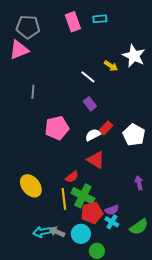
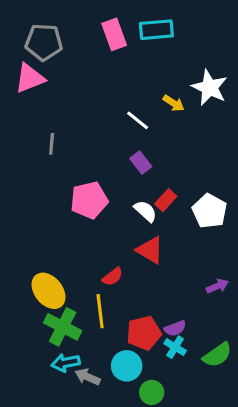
cyan rectangle: (100, 19) -> (156, 30), size x1.5
white semicircle: (93, 135) -> (145, 211), turned 70
purple arrow: (139, 183) -> (217, 286), turned 80
green cross: (83, 196) -> (63, 327), moved
gray arrow: (57, 232) -> (88, 377), moved

